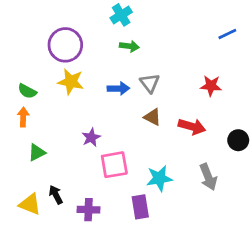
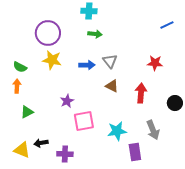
cyan cross: (121, 15) -> (89, 11), turned 35
red arrow: (192, 127) -> (141, 93), turned -102
black arrow: (56, 195) -> (41, 143), turned -72
purple rectangle: (140, 207) -> (135, 152), moved

